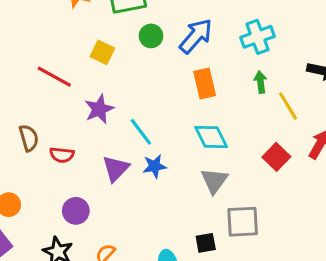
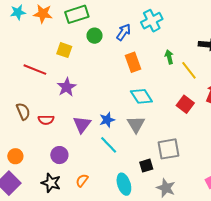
blue arrow: (196, 36) -> (124, 32), size x0.7
cyan cross: (257, 37) -> (152, 21), moved
cyan line: (141, 132) -> (109, 145), moved
gray triangle: (214, 181) -> (136, 124), moved

